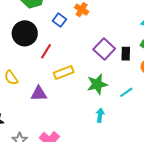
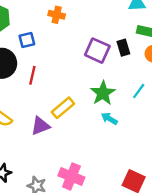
blue square: (59, 20) -> (27, 40), moved, turned -32
yellow rectangle: (64, 73) -> (63, 108), moved
cyan arrow: (100, 115) -> (109, 119), moved, turned -48

